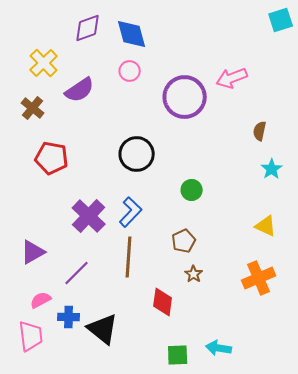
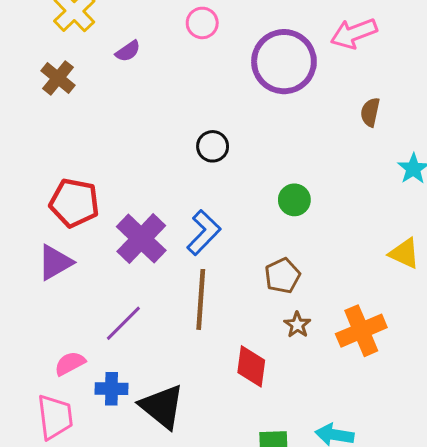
purple semicircle: (80, 90) -> (128, 51), size x0.6
brown semicircle: (260, 131) -> (370, 112), moved
black circle: (137, 154) -> (213, 146), size x0.6
red pentagon: (52, 158) -> (74, 203), moved
purple triangle: (33, 252) -> (55, 262), moved
orange cross: (259, 278) -> (361, 331), moved

